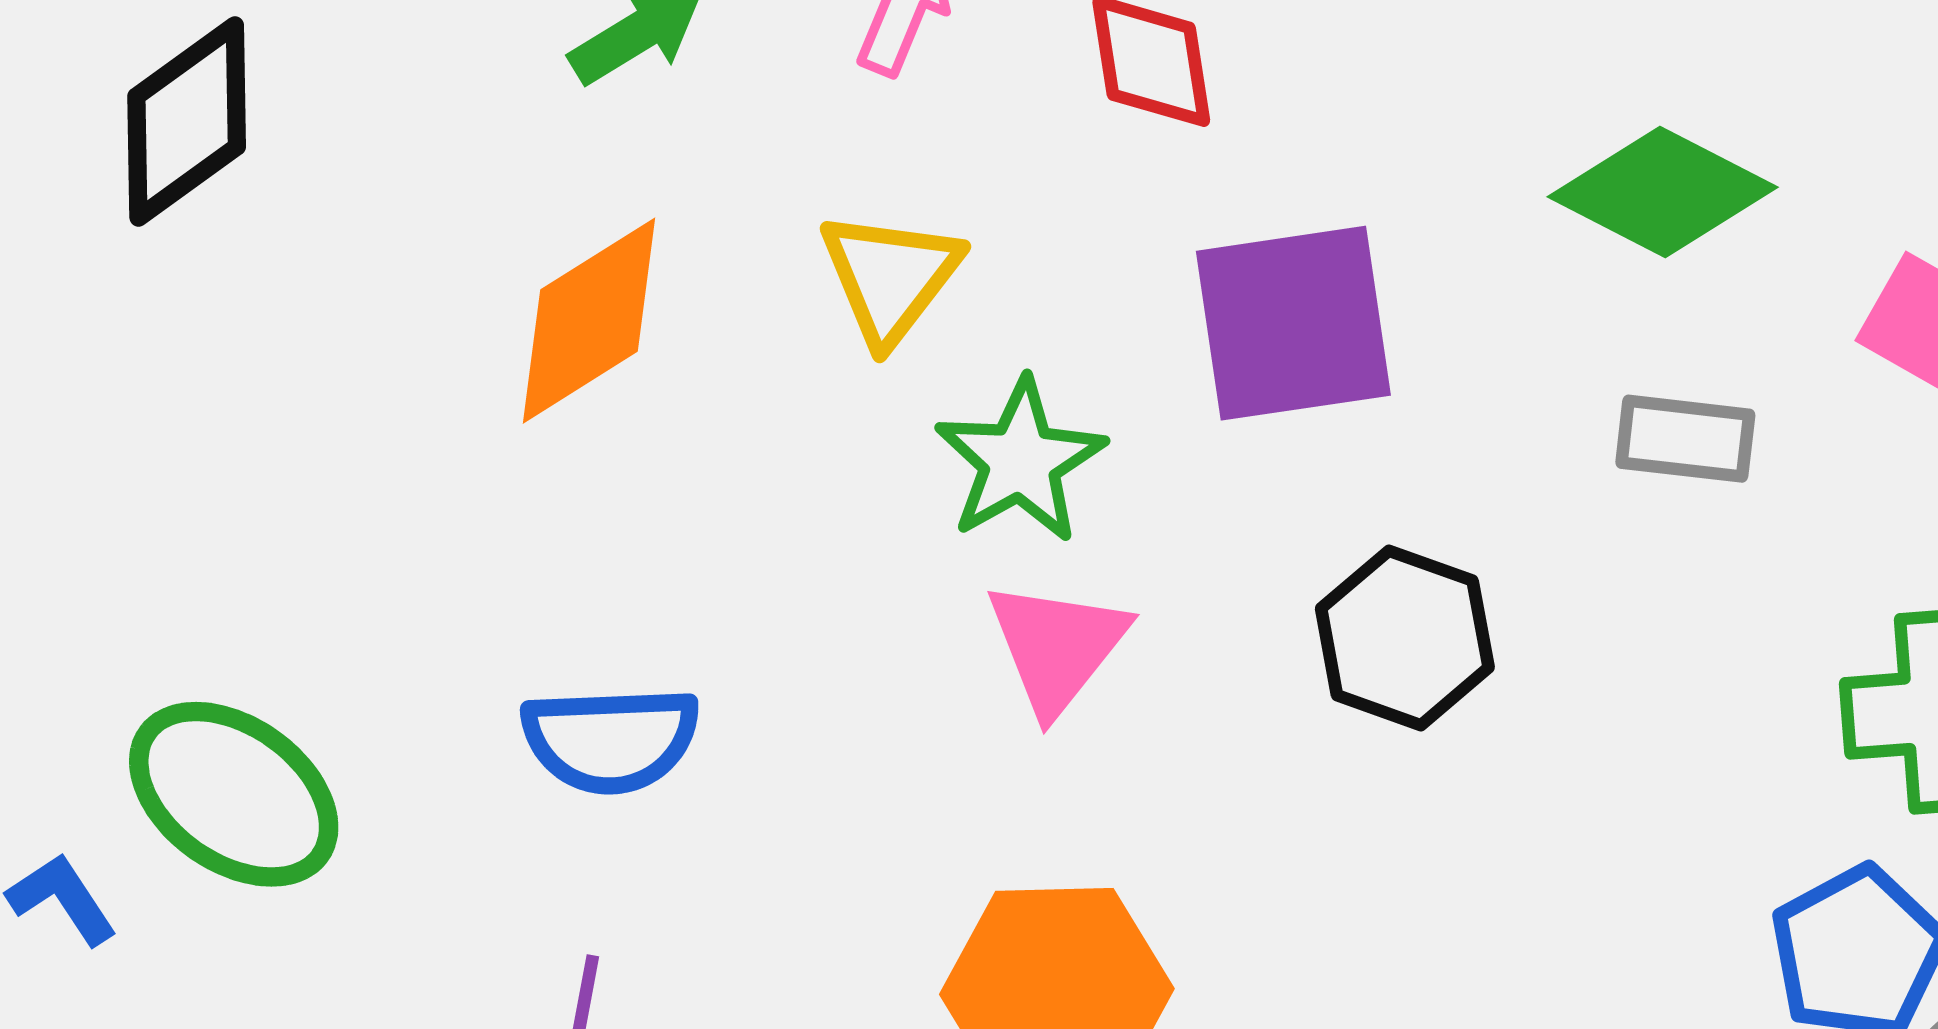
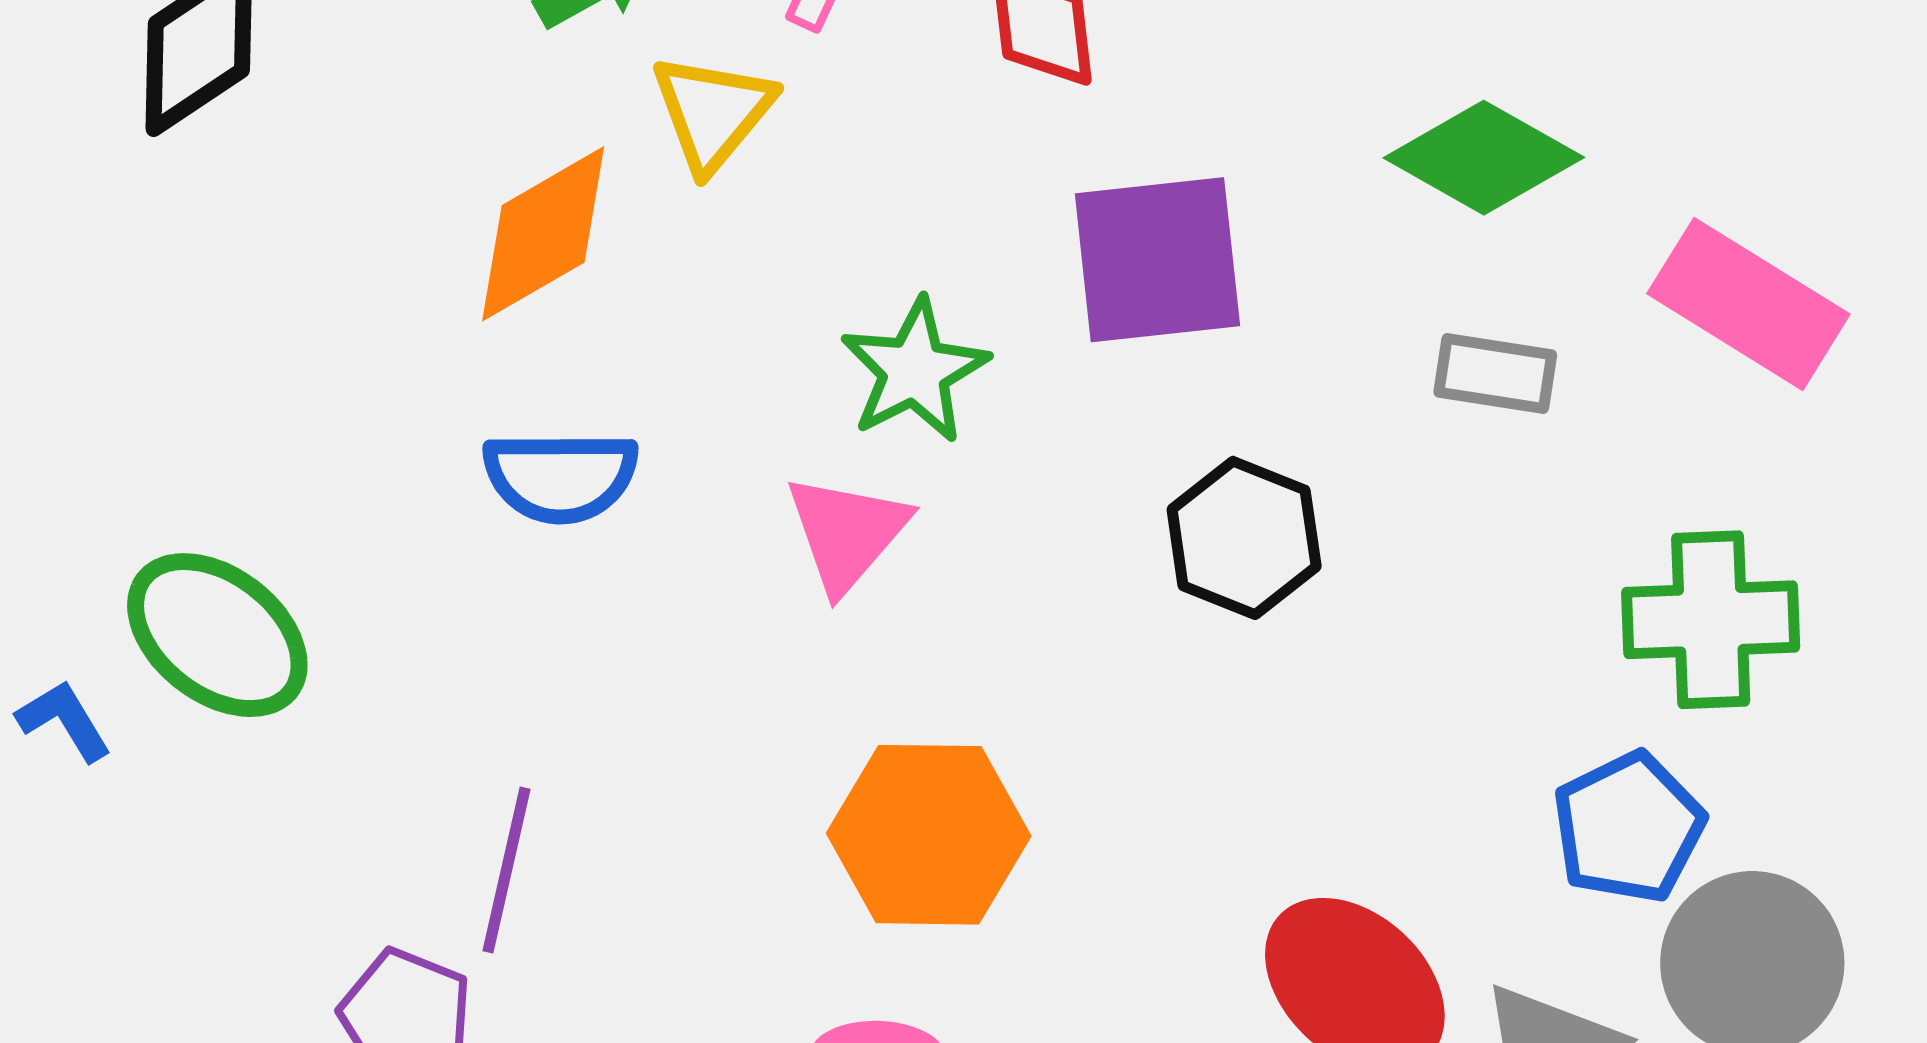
yellow triangle: (890, 277) -> (713, 112), moved
pink triangle: (1057, 647) -> (847, 533), moved
blue semicircle: (610, 740) -> (561, 477), moved

